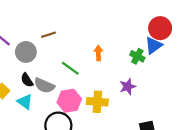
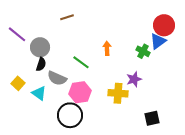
brown line: (49, 35) -> (67, 17), moved
black semicircle: (27, 80) -> (41, 64), moved, turned -128
yellow cross: (97, 102) -> (118, 93), moved

